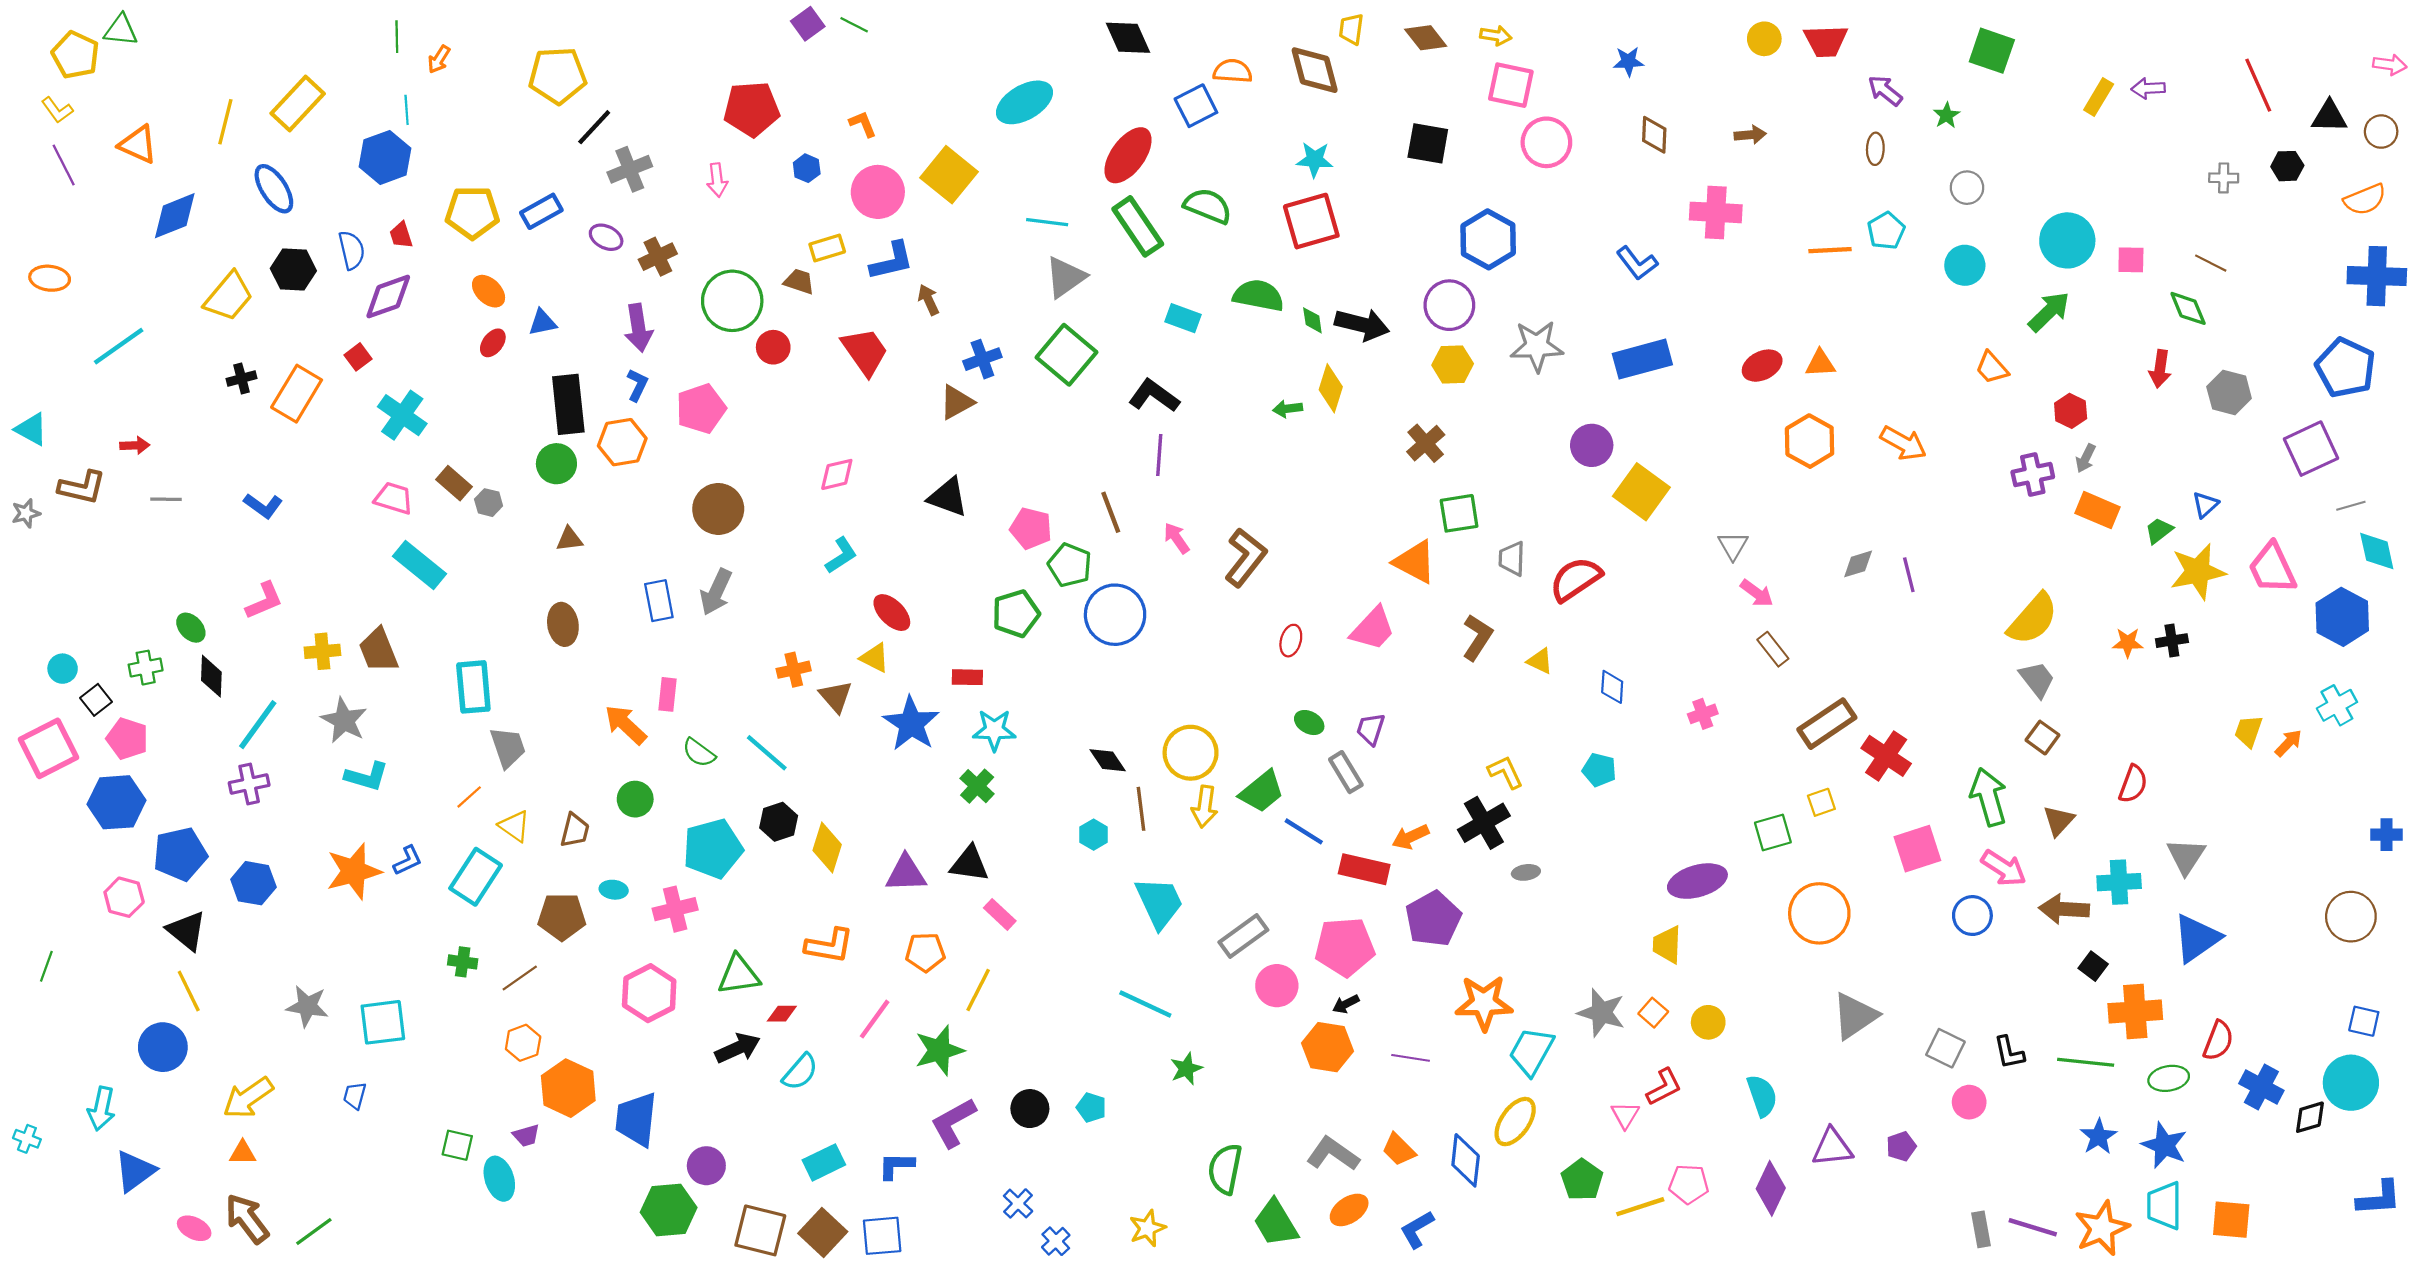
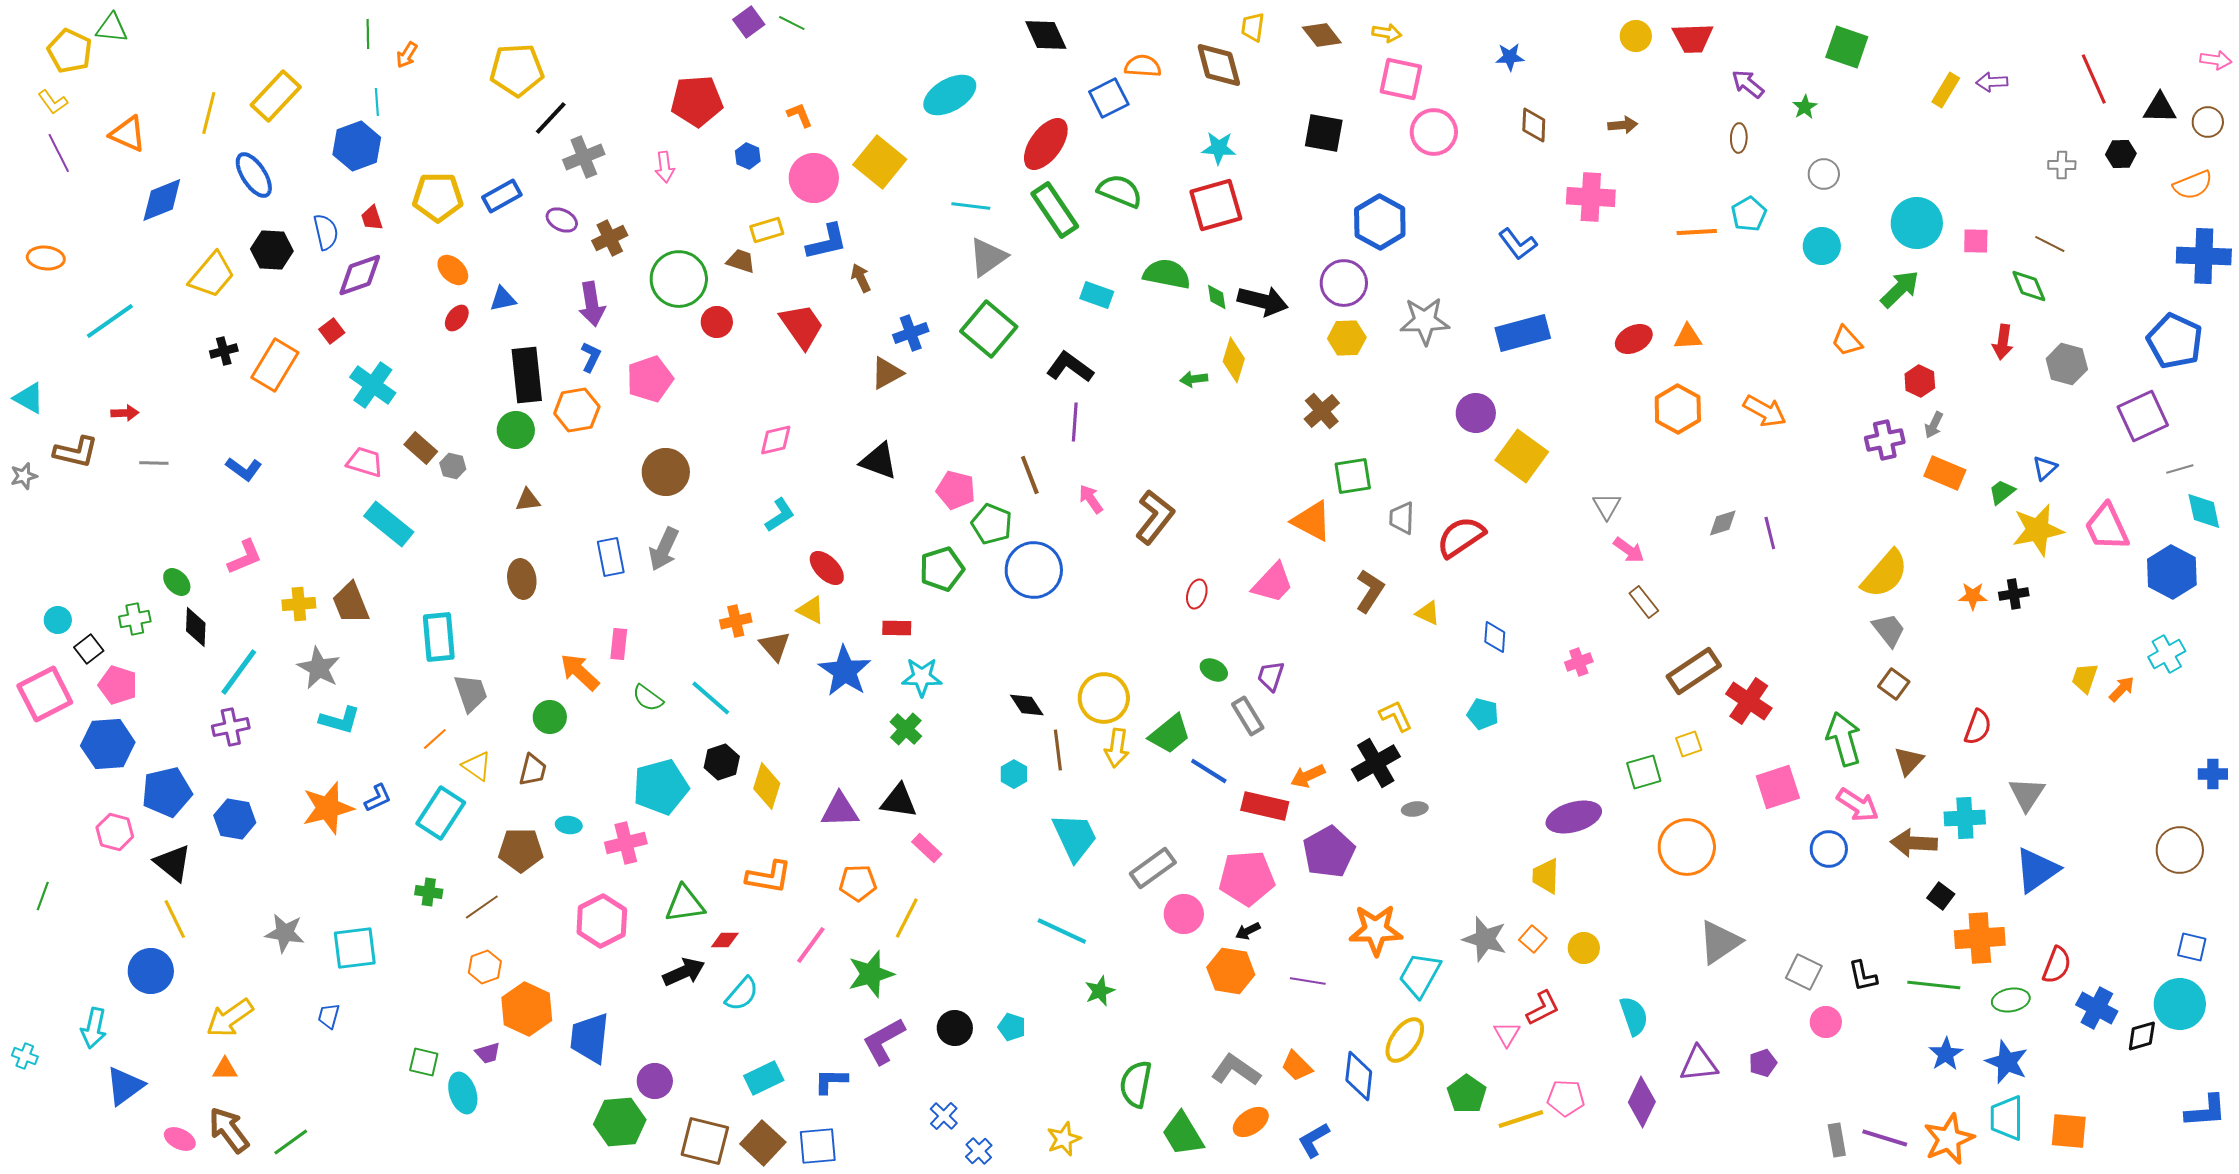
green circle: (635, 799) -> (550, 717), moved

